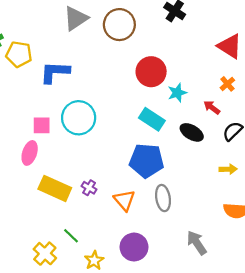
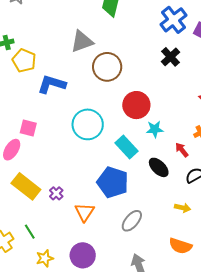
brown circle: (119, 25) -> (107, 67), moved
cyan circle: (79, 118) -> (88, 124), moved
gray ellipse: (163, 198) -> (132, 221), moved, turned 35

